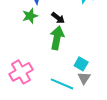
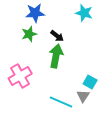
cyan square: (81, 64) -> (90, 82), moved
pink cross: (21, 72) -> (20, 76), moved

